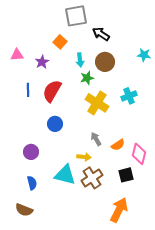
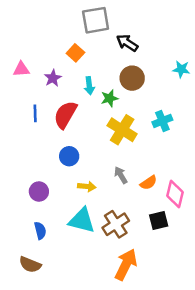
cyan arrow: (80, 60) -> (89, 86), moved
yellow arrow: (84, 157) -> (87, 186), moved
orange arrow: (119, 210) -> (126, 265), moved

